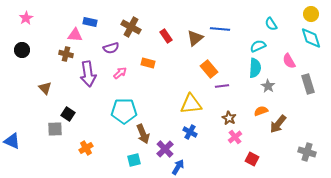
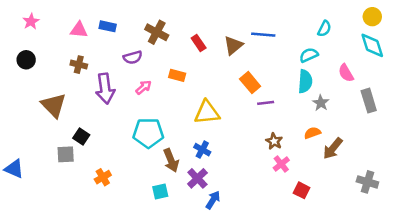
cyan semicircle: (271, 24) -> (324, 29), turned -120
pink triangle: (75, 35) -> (79, 30), moved
brown triangle: (45, 88) -> (54, 105), size x1.6
yellow triangle: (191, 104) -> (207, 112), moved
blue cross: (190, 132) -> (202, 150), moved

